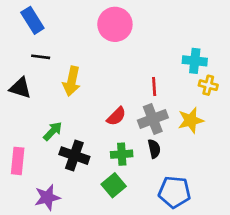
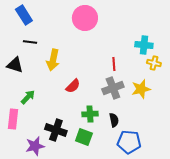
red semicircle: (116, 116) -> (73, 86), moved
green arrow: (53, 131) -> (28, 97), moved
black semicircle: (154, 149) -> (114, 120), moved
black cross: (74, 156) -> (56, 130), moved
green square: (114, 185) -> (84, 137), turned -30

